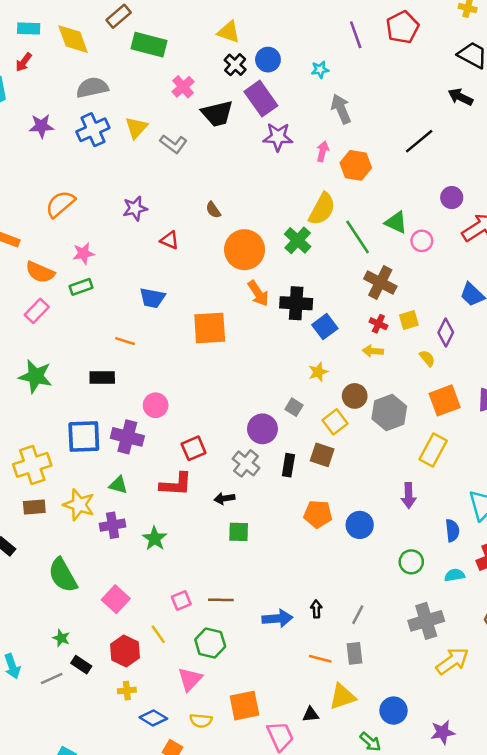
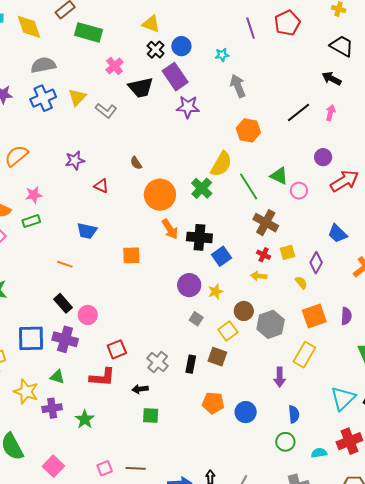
pink arrow: (323, 151) -> (331, 113), moved
orange square: (210, 328) -> (131, 255), size x0.7
black rectangle: (102, 377) -> (63, 303), moved, turned 48
purple circle: (262, 429) -> (189, 285), moved
purple arrow: (409, 495) -> (280, 377), moved
blue semicircle: (452, 530) -> (294, 414), moved

